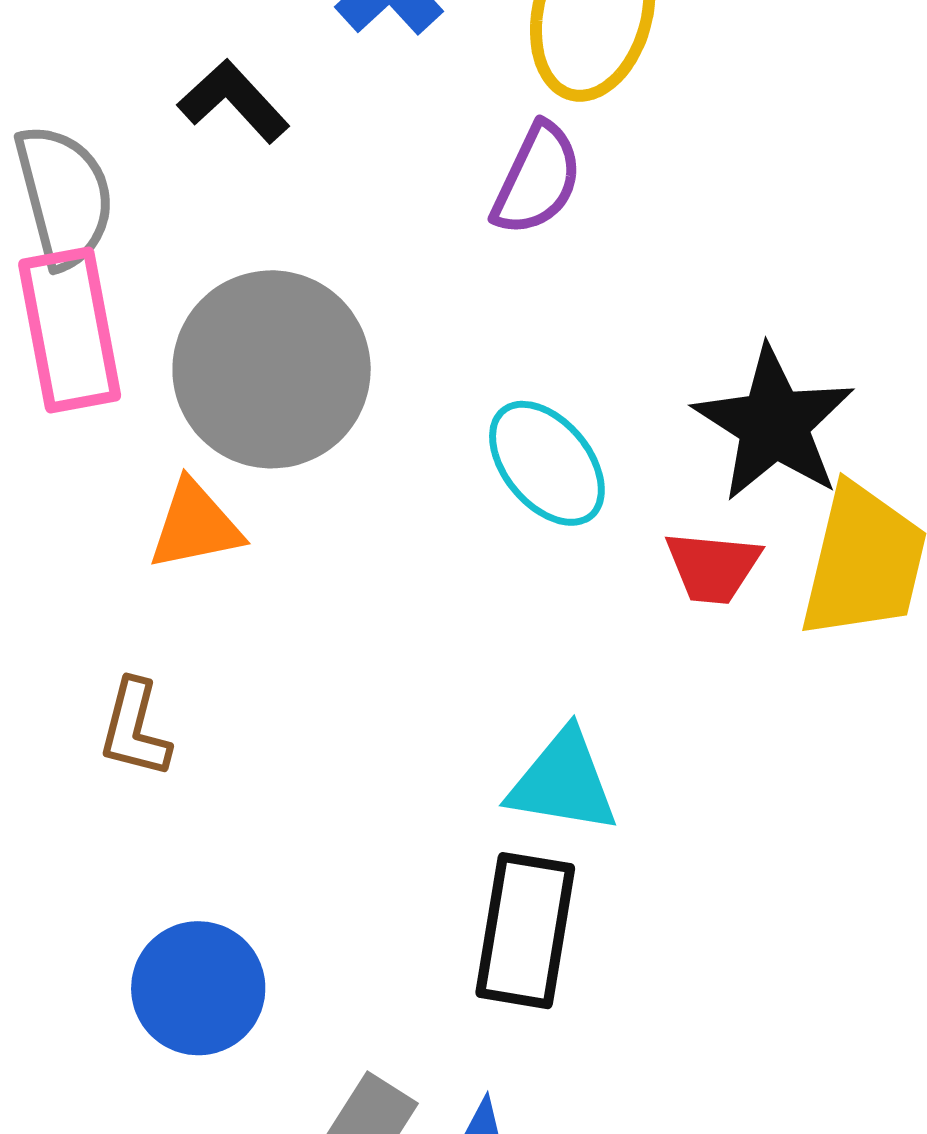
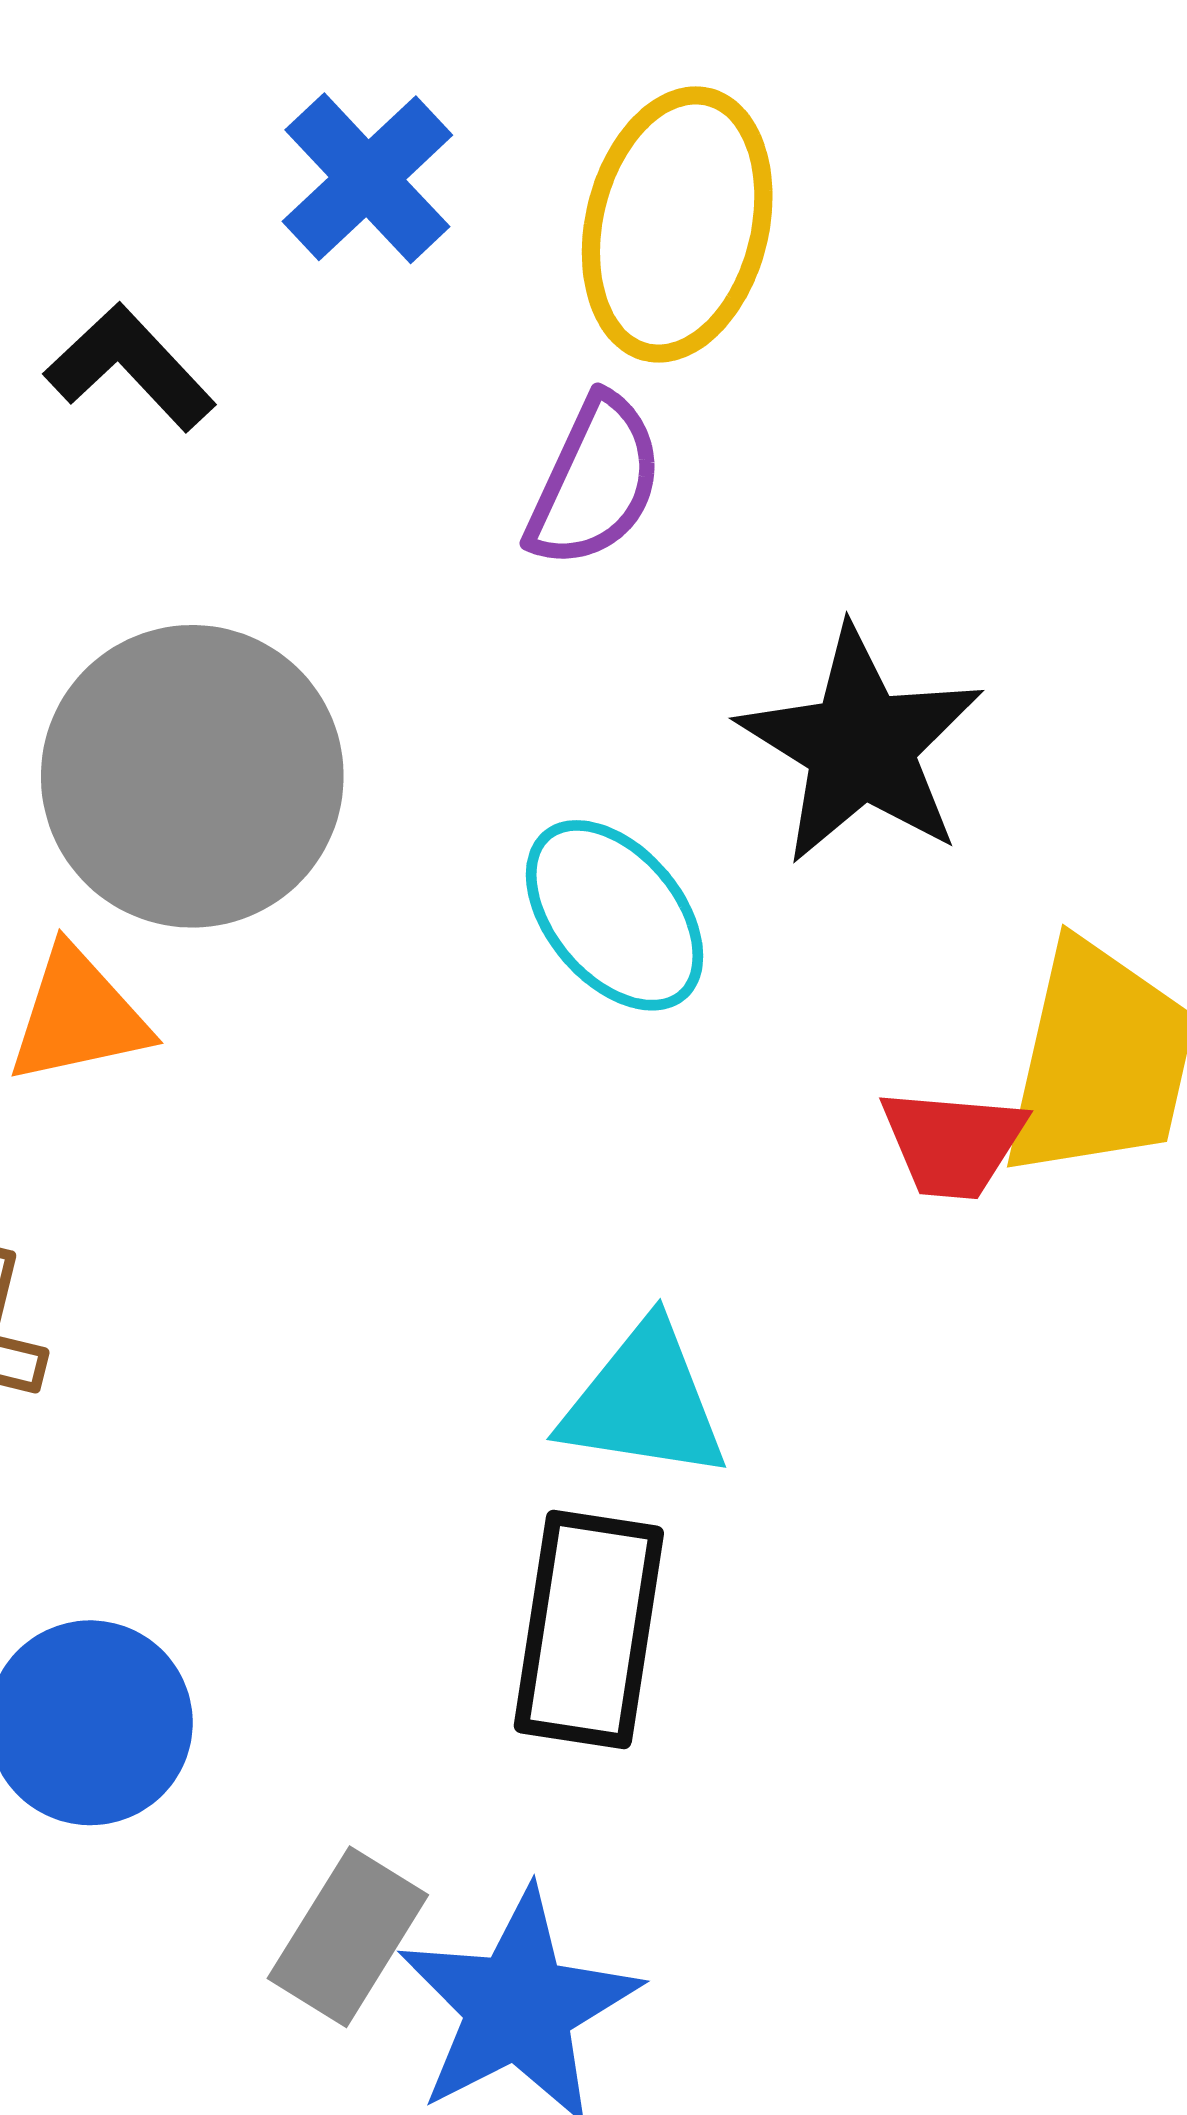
black star: (774, 424) -> (861, 746), moved
red trapezoid: (713, 567) -> (953, 1143), moved

